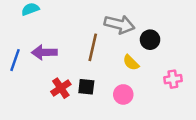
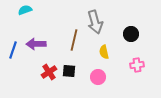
gray arrow: (119, 24) -> (95, 22), turned 60
black circle: (150, 40) -> (131, 34), moved
yellow semicircle: (131, 63) -> (104, 52), turned 32

